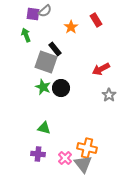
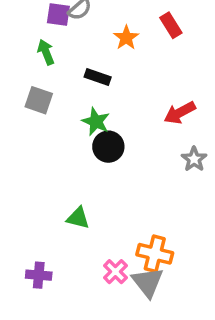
black rectangle: (55, 49) -> (98, 77), turned -32
gray square: (46, 62) -> (39, 100), moved, size x0.7
green star: (43, 87) -> (96, 122), moved
purple cross: (38, 154) -> (39, 275), moved

